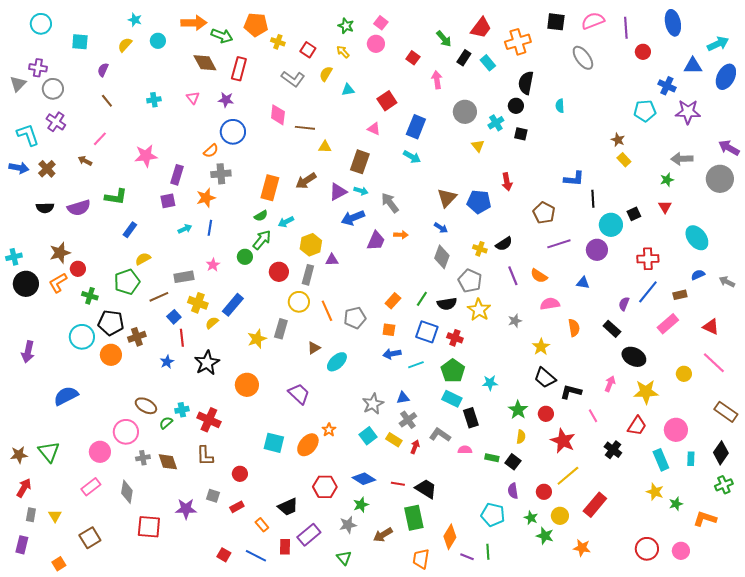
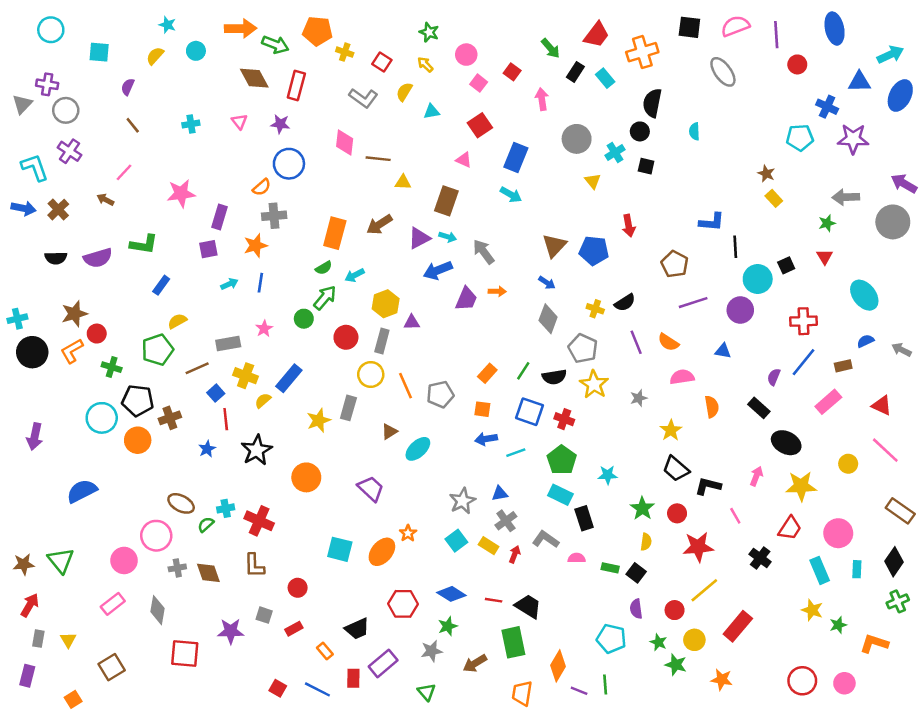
pink square: (381, 23) -> (479, 83), moved
red star: (563, 441) -> (698, 547), turned -30

